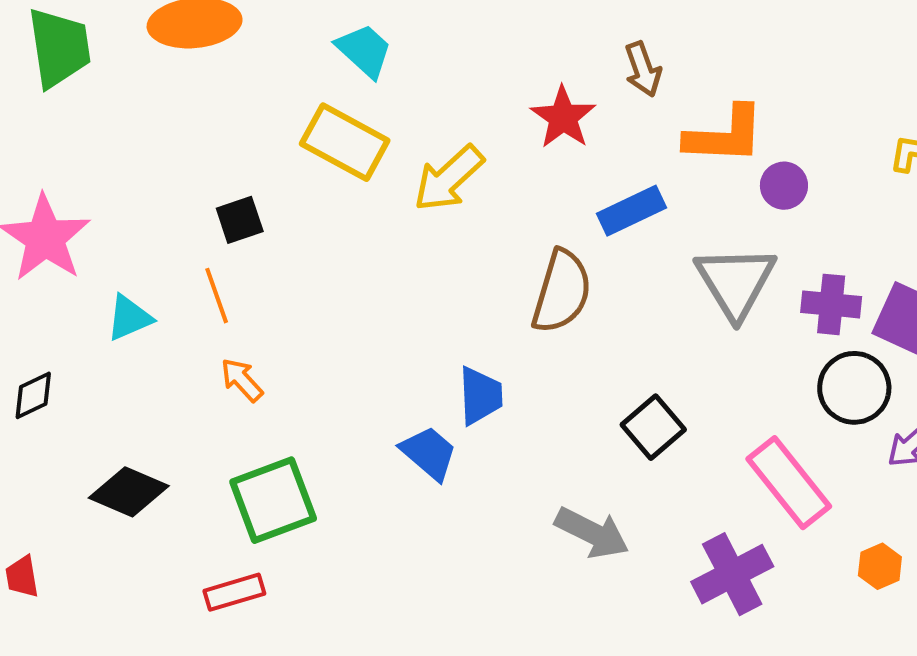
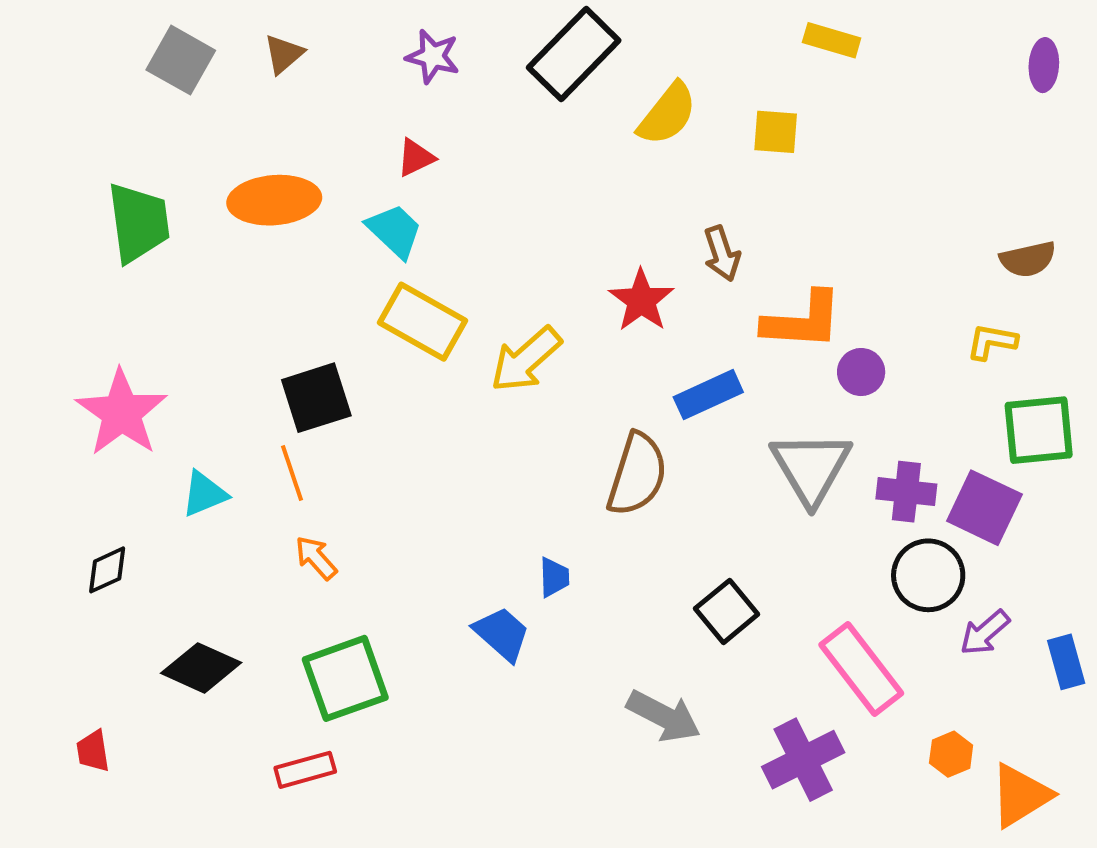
cyan trapezoid: (364, 51) -> (395, 231), moved
black square: (240, 220) -> (316, 398), size x1.5
blue trapezoid: (480, 396) -> (554, 577), size x0.7

